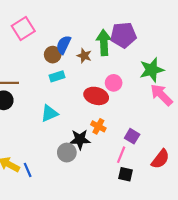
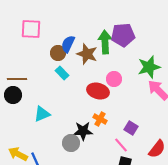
pink square: (23, 28) -> (31, 29), turned 35
brown star: (84, 56) -> (87, 54), size x1.5
cyan rectangle: (57, 76) -> (62, 73), turned 64
cyan triangle: (49, 113) -> (42, 114), moved
pink line: (121, 155) -> (121, 145), turned -63

